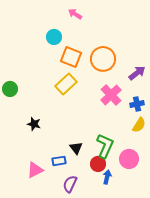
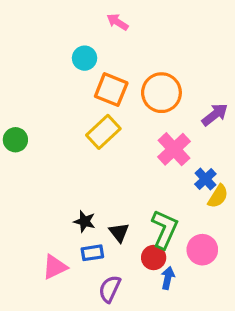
blue cross: (137, 104) -> (205, 179), moved, turned -32
black star: (34, 124) -> (85, 221), moved

